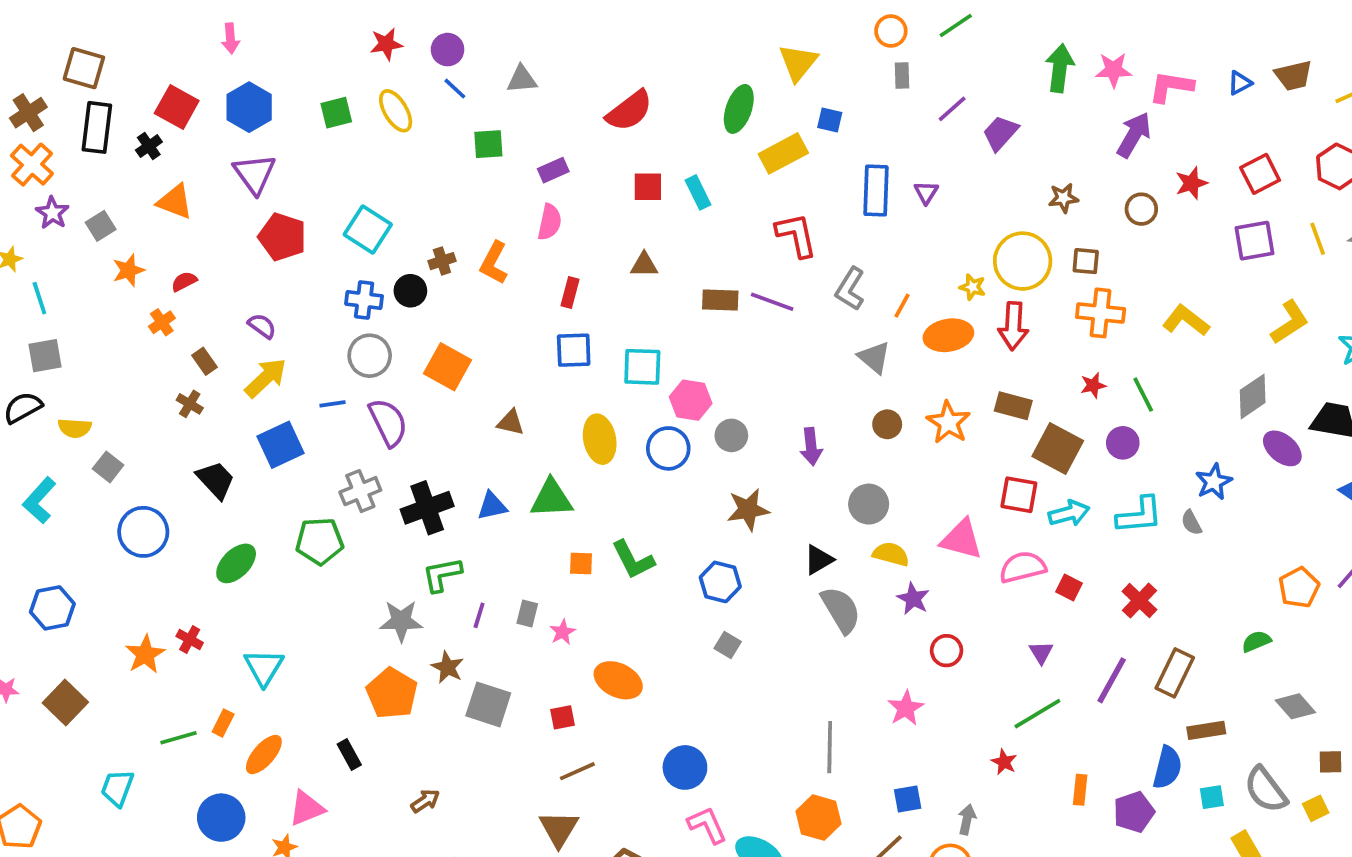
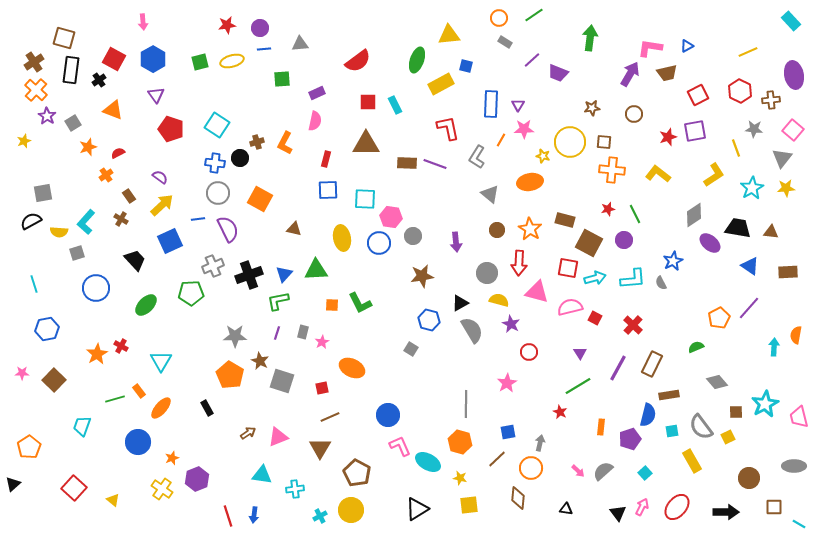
yellow triangle: (798, 63) -> (449, 35), turned 45
pink star: (1114, 70) -> (524, 129), moved
gray rectangle: (902, 76) -> (505, 42), turned -56
brown trapezoid: (1293, 76) -> (667, 73), moved
blue line: (455, 89) -> (264, 49), turned -48
yellow ellipse: (396, 111) -> (232, 61), turned -75
purple trapezoid: (1000, 133) -> (558, 73), turned -110
purple triangle: (255, 174) -> (156, 95), size x0.7
red star: (1191, 183) -> (668, 137), moved
yellow line: (1318, 239) -> (736, 148), moved
brown triangle: (644, 265) -> (366, 144), size x1.8
cyan line: (39, 298) -> (34, 284), moved
orange line: (902, 306) -> (501, 140), moved
red arrow: (1013, 326) -> (519, 263), moved
gray square: (108, 467) -> (77, 253), turned 35
cyan L-shape: (39, 500) -> (86, 222), moved
blue triangle: (492, 506) -> (284, 274), turned -36
green L-shape: (442, 575) -> (278, 301), moved
blue hexagon: (720, 582) -> (429, 320), moved
orange rectangle: (223, 723) -> (139, 391), turned -64
pink triangle: (307, 808) -> (278, 437), moved

